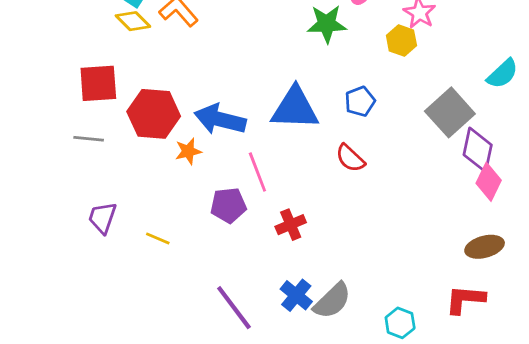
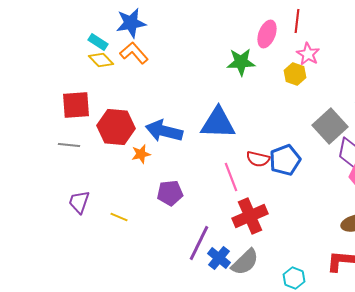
blue pentagon: (360, 101) -> (285, 160), moved, size x1.4
red semicircle: (350, 158) -> (258, 159), turned -30
pink line: (257, 172) -> (231, 177), moved
red cross: (291, 225) -> (250, 216), moved, size x1.6
purple line: (234, 308) -> (199, 243), moved, turned 63

